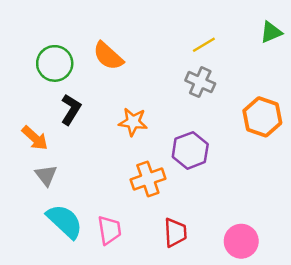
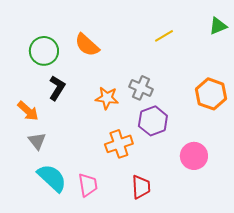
gray cross: (200, 82) -> (141, 88), moved
pink circle: (241, 241) -> (194, 156), moved

